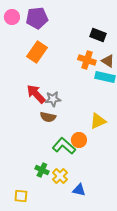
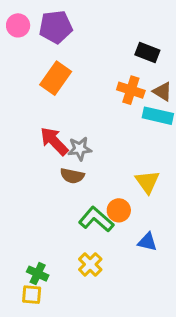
yellow triangle: (98, 121) -> (147, 182), turned -42
green cross: (42, 170) -> (38, 274), moved
blue triangle: (79, 190) -> (147, 242), moved

